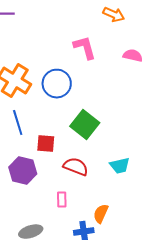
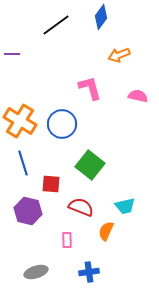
orange arrow: (114, 15) -> (119, 55), turned 135
orange semicircle: (101, 214) -> (106, 231), moved

